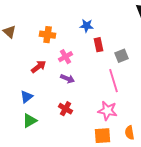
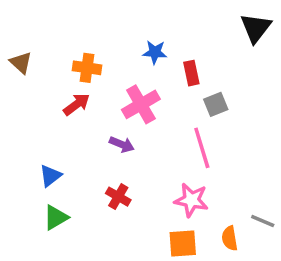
red rectangle: (99, 45) -> (191, 73), moved
pink cross: (66, 57) -> (141, 104), moved, size x1.5
red arrow: (39, 67) -> (77, 104), moved

